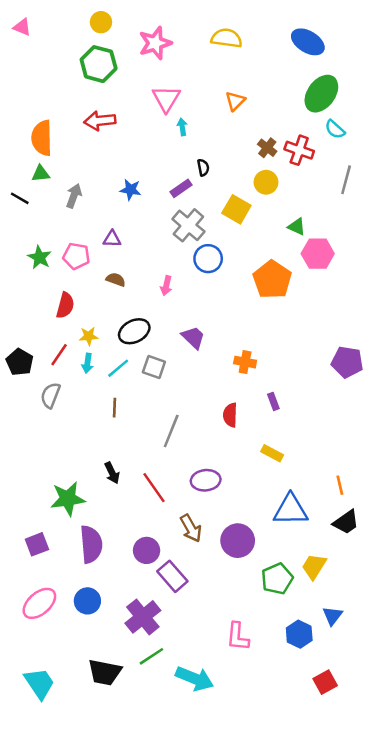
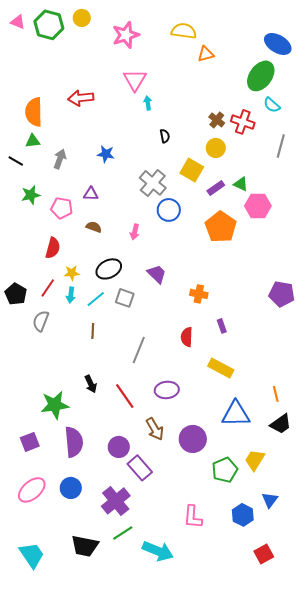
blue ellipse: (308, 42) -> (278, 44), moved
green hexagon: (99, 64) -> (49, 25), moved
orange triangle: (235, 101) -> (206, 54), moved, turned 30
purple rectangle: (181, 188) -> (216, 188), moved
green star: (39, 257) -> (31, 195), moved, turned 30
yellow rectangle: (272, 453) -> (221, 368), size x1.4

